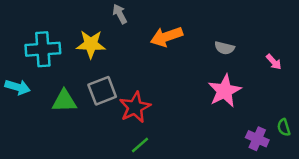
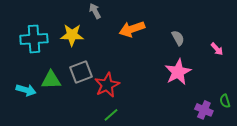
gray semicircle: (225, 48) -> (178, 38), turned -133
cyan arrow: (18, 87) -> (26, 90), moved

